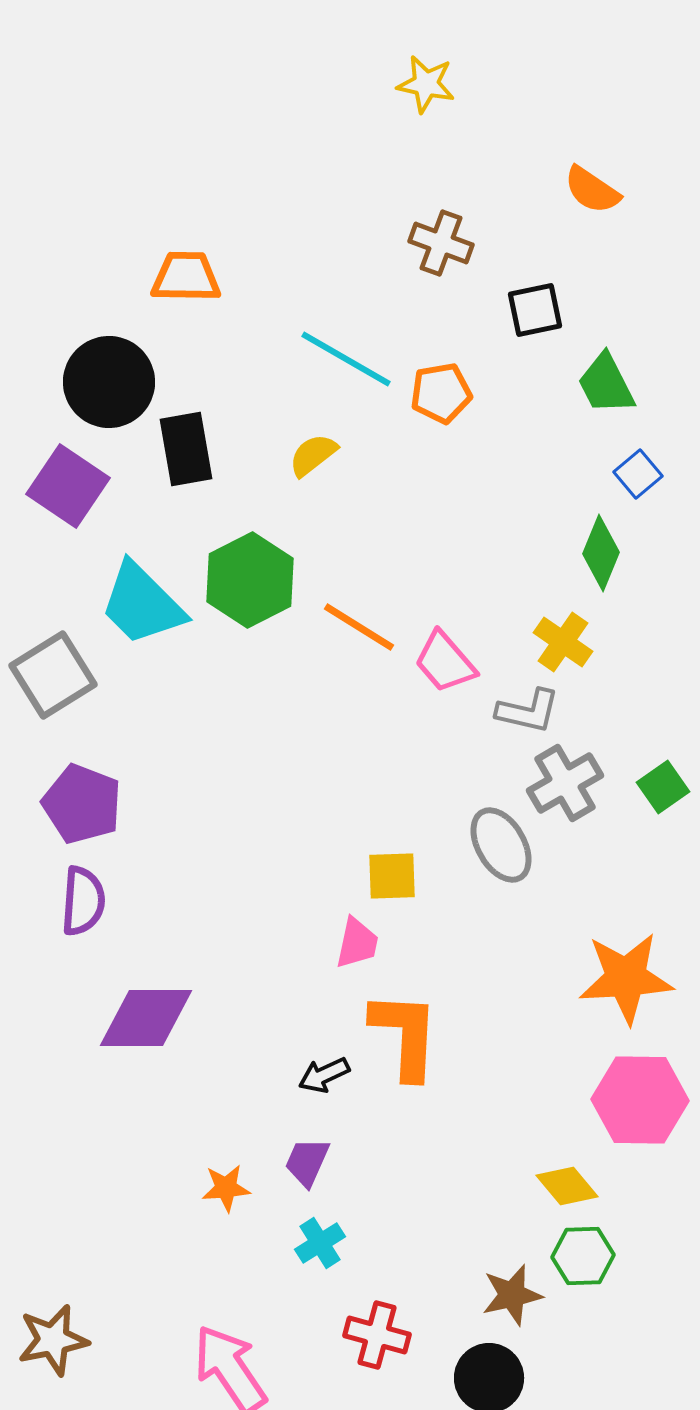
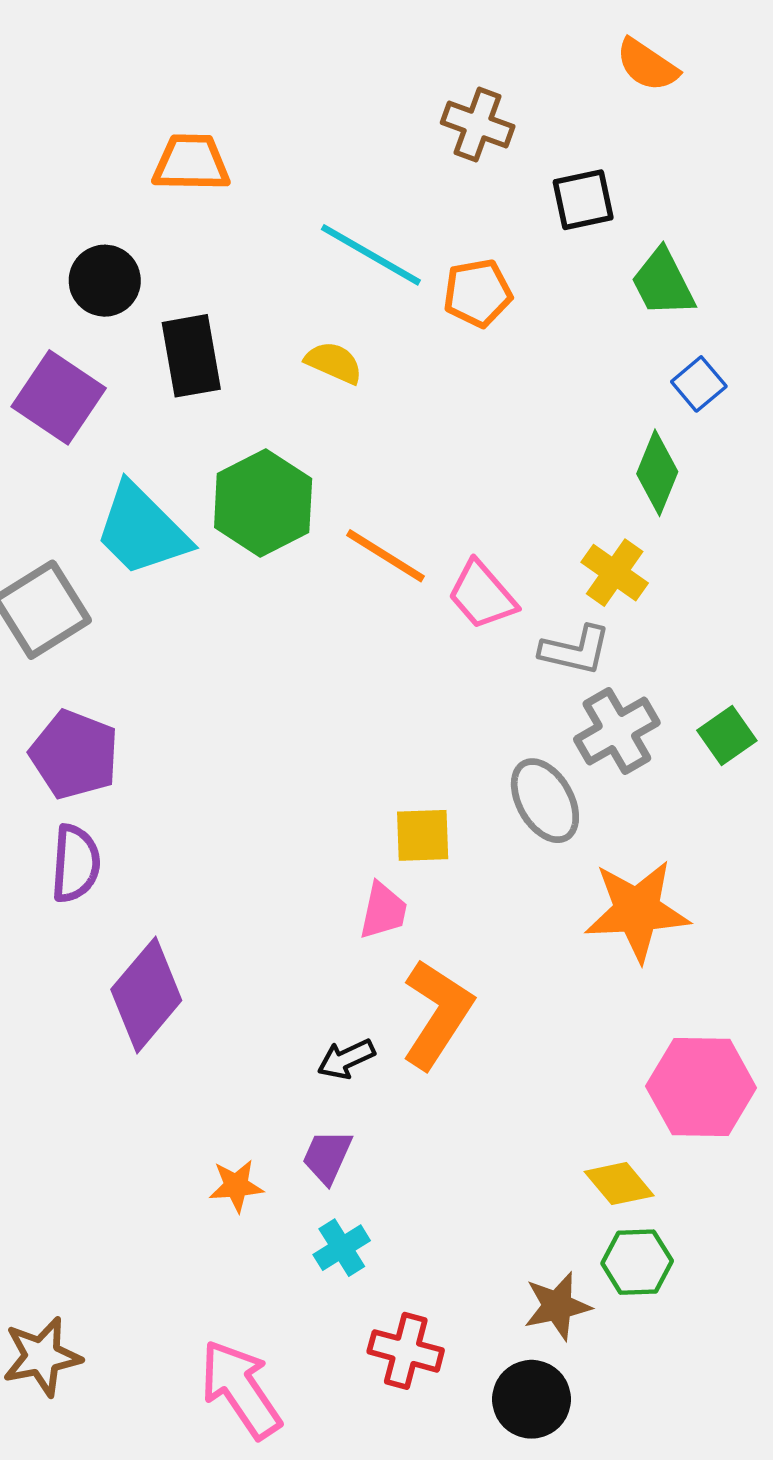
black circle: (109, 382) -> (105, 281), size x0.7
yellow semicircle: (313, 455) -> (334, 363), turned 62
orange star: (626, 978) -> (637, 911), moved
purple diamond: (146, 1018) -> (146, 995), turned -50
orange L-shape: (405, 1035) -> (437, 1014), turned 30

